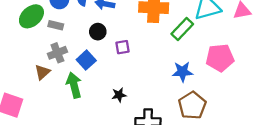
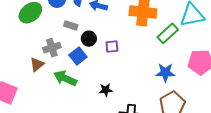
gray rectangle: (56, 25) -> (71, 25), moved
black circle: (98, 32) -> (89, 39), moved
green arrow: (74, 85) -> (65, 78), turned -55

